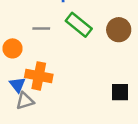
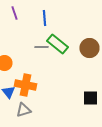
gray line: (41, 28) -> (41, 47), moved
gray triangle: (25, 101) -> (23, 110), moved

